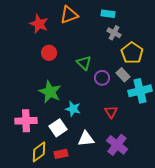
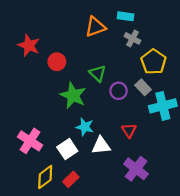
orange triangle: (69, 15) -> (95, 27), moved
red star: (39, 24) -> (29, 45), moved
green star: (50, 92) -> (73, 95), moved
pink cross: (26, 121) -> (30, 141), turned 35
white triangle: (86, 139) -> (101, 146), moved
red rectangle: (61, 154) -> (71, 179), turned -32

